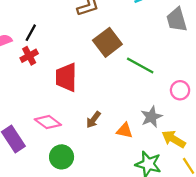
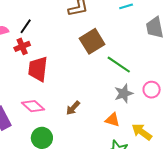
red trapezoid: (66, 77) -> (38, 69), moved
gray star: (151, 117) -> (124, 93), moved
orange triangle: (125, 131) -> (112, 120), moved

